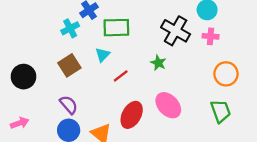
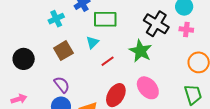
cyan cross: (70, 28) -> (56, 19), moved
green star: (158, 63) -> (140, 51), size x1.6

